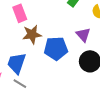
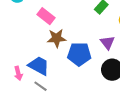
pink rectangle: (20, 13) -> (46, 16), turned -36
blue trapezoid: (17, 63) -> (39, 66), turned 95

